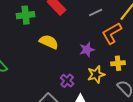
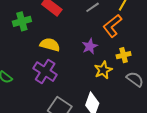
purple cross: (67, 81) -> (45, 72), moved, size x1.6

